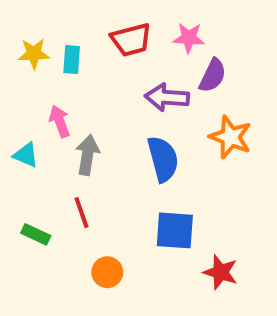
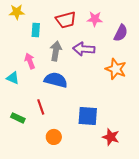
yellow star: (34, 54) -> (17, 12), moved
purple semicircle: (213, 76) -> (121, 33), moved
gray arrow: (87, 155) -> (56, 51), moved
blue semicircle: (163, 159) -> (56, 80), moved, turned -60

